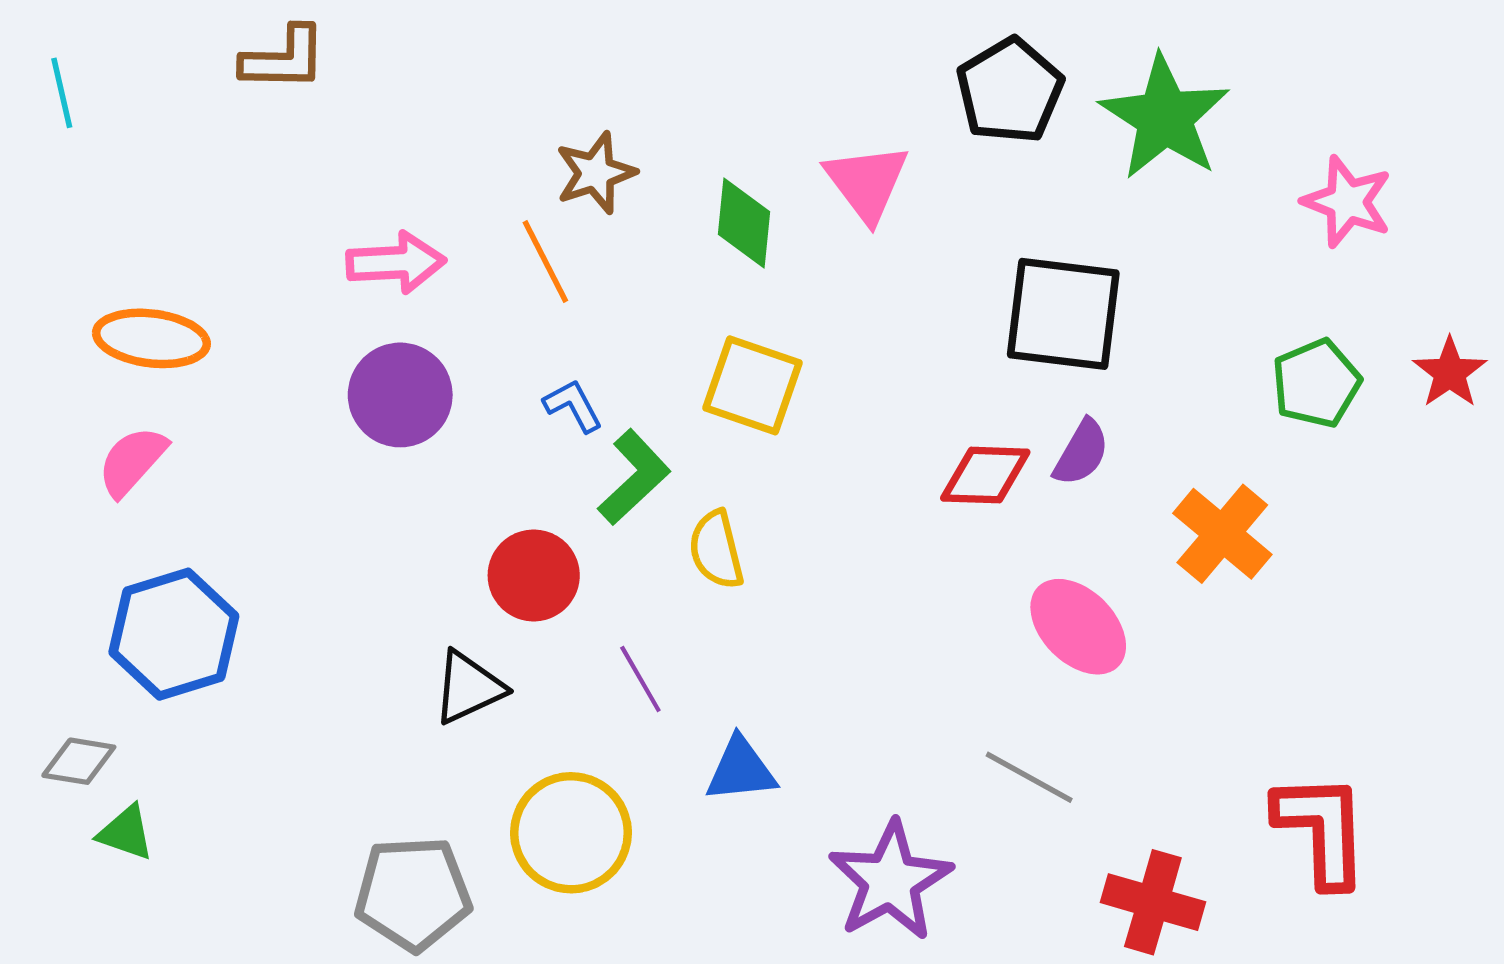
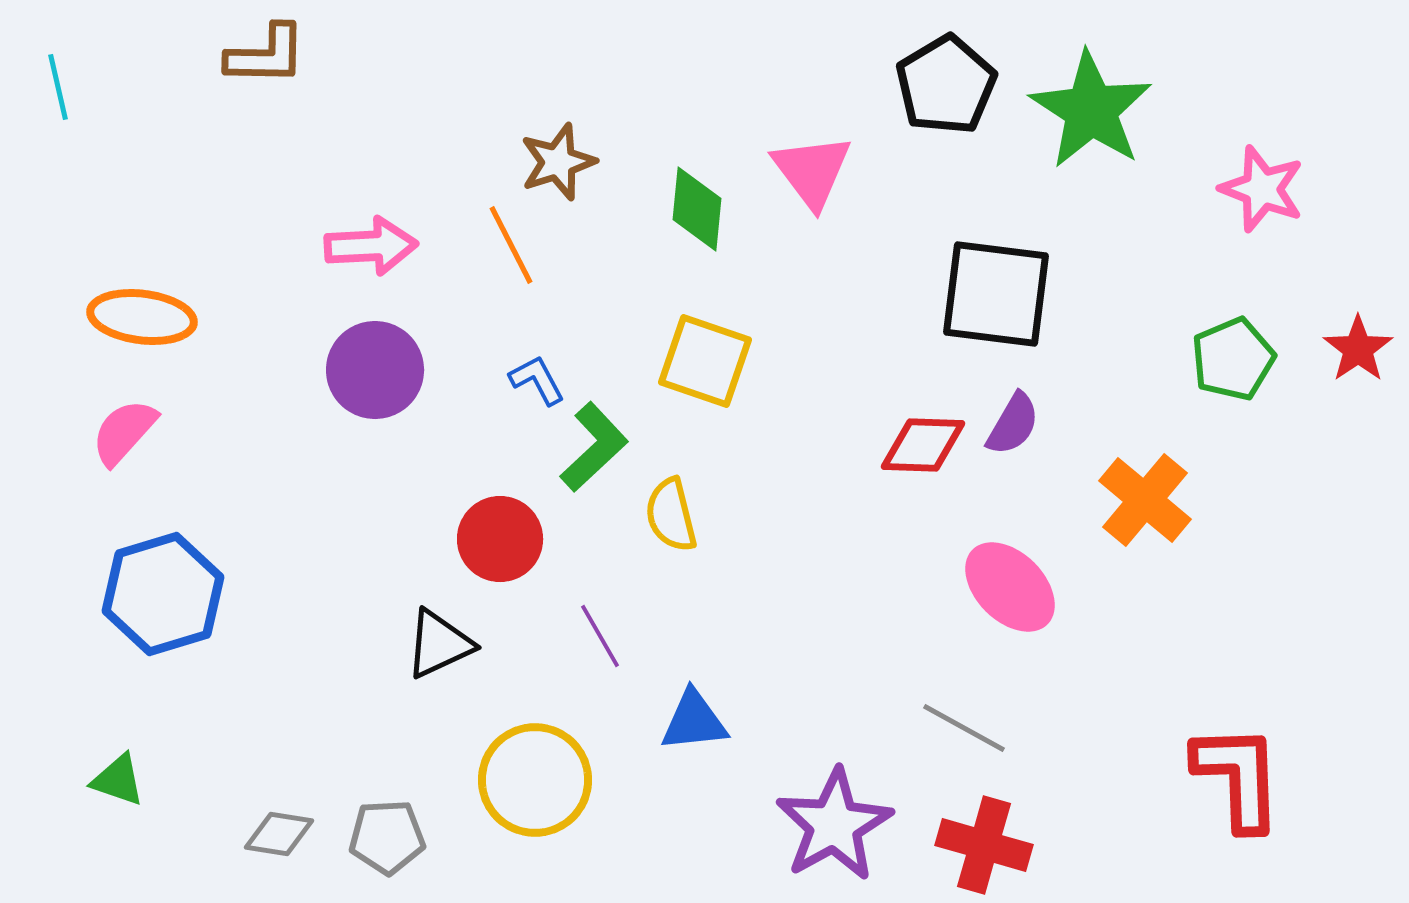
gray diamond: (79, 761) -> (279, 834), moved
gray pentagon: (413, 894) -> (387, 837), size x0.7
red cross: (1153, 902) -> (984, 845), moved

